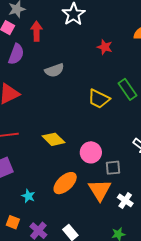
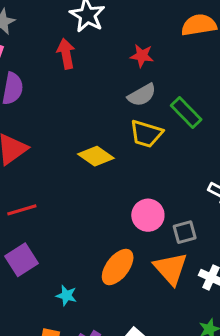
red arrow: (37, 31) -> (66, 54), moved
gray semicircle: (54, 70) -> (142, 95), moved
yellow diamond: (54, 139) -> (96, 156), moved

